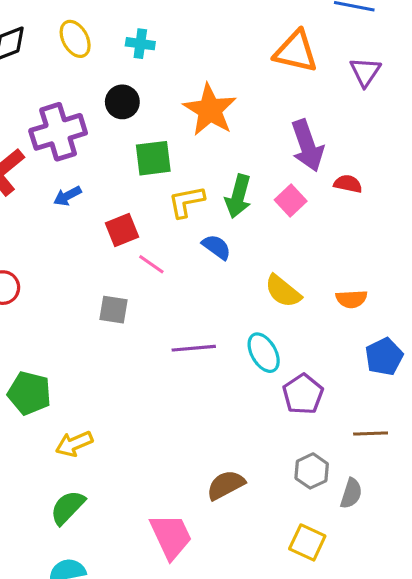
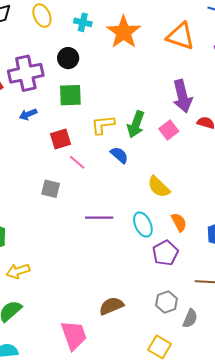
orange star: (210, 110) -> (124, 32), moved
green square: (153, 158) -> (70, 95), moved
orange semicircle: (351, 299) -> (179, 222), moved, turned -120

